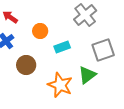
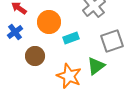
orange circle: (40, 31) -> (49, 22), size x1.5

